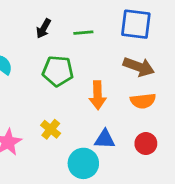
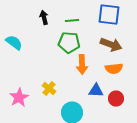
black arrow: (44, 28) -> (44, 18), turned 136
green pentagon: (58, 71) -> (69, 42), moved
blue triangle: (105, 139) -> (96, 90), moved

